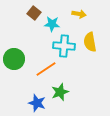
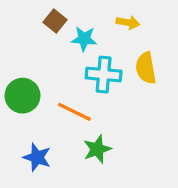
orange line: (46, 69) -> (74, 112), turned 60
blue star: (37, 103) -> (37, 157), moved

